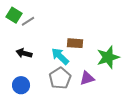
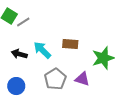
cyan arrow: (60, 56) -> (42, 50), moved
purple triangle: (87, 78) -> (82, 79), turned 35

